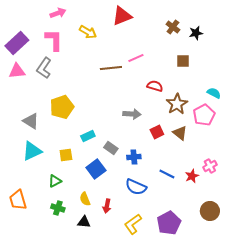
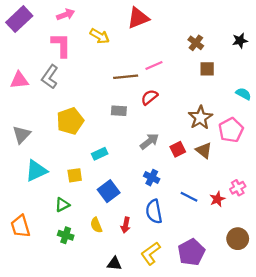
brown cross: (173, 27) -> (196, 43), moved
black star: (196, 33) -> (240, 41), moved
purple rectangle: (17, 43) -> (19, 19), moved
red semicircle: (155, 86) -> (149, 97), moved, turned -56
cyan semicircle: (214, 93) -> (243, 94), moved
gray arrow: (132, 114) -> (149, 141), moved, turned -42
gray triangle: (31, 121) -> (22, 135), moved, turned 42
gray rectangle: (111, 148) -> (119, 111), moved, turned -32
blue cross: (134, 157) -> (152, 178), turned 32
blue semicircle: (136, 187) -> (154, 212), turned 55
red arrow: (107, 206) -> (126, 225), moved
black triangle: (84, 222) -> (114, 264), moved

